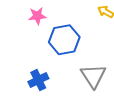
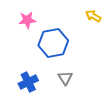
gray triangle: (93, 76) -> (65, 78), moved, size x0.6

